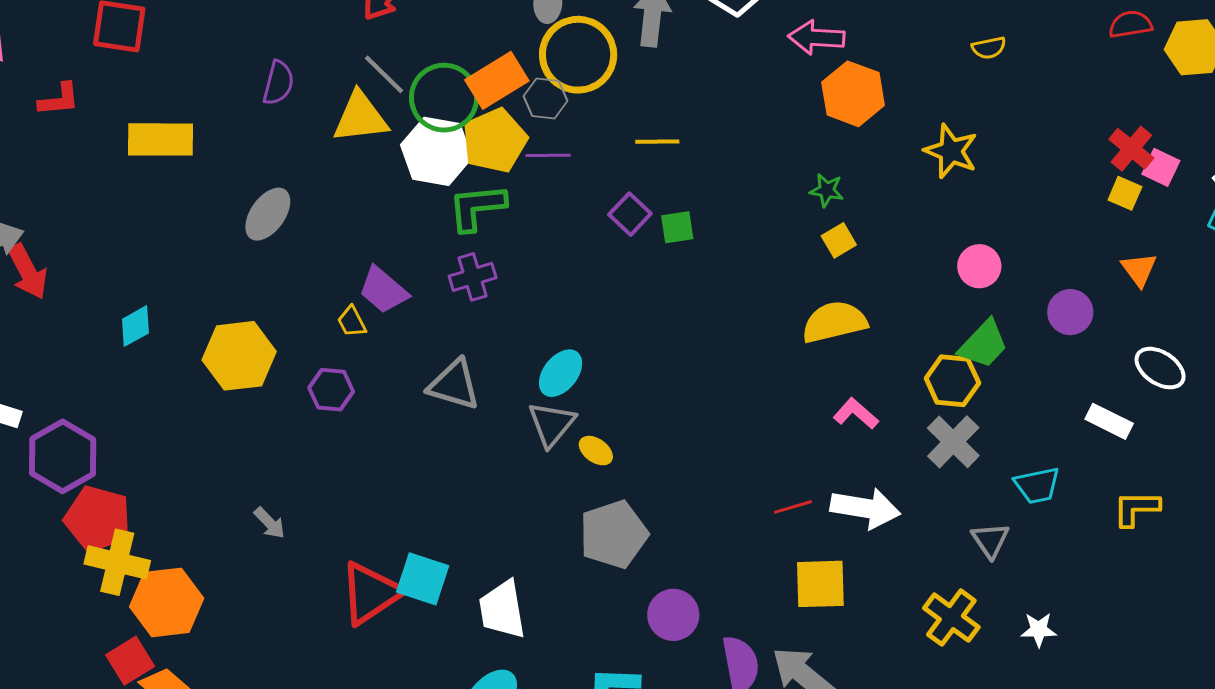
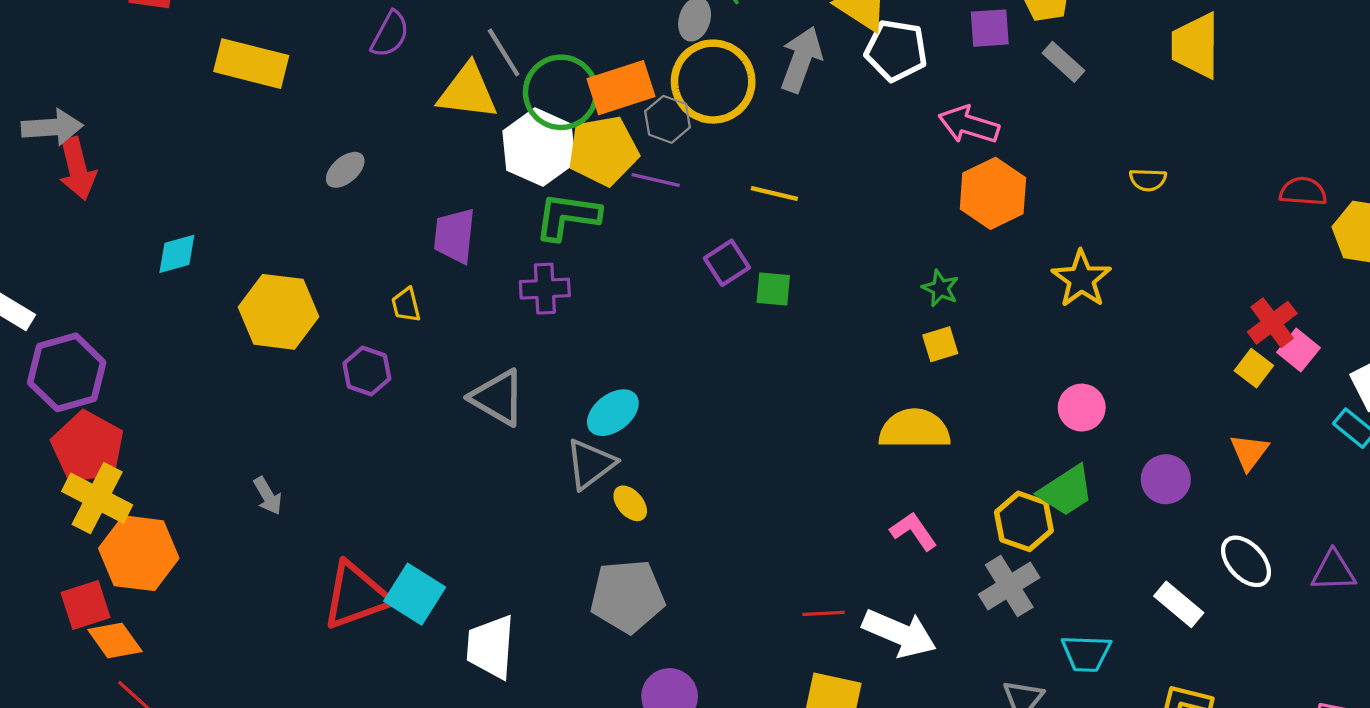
gray ellipse: (268, 214) -> (345, 170), size x0.7
purple trapezoid: (383, 290) -> (454, 236), moved, turned 42

